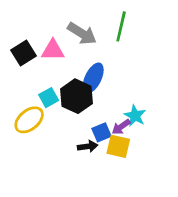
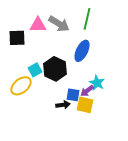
pink triangle: (53, 50) -> (38, 25), moved
black square: (23, 53) -> (17, 38), turned 30
blue ellipse: (93, 78) -> (82, 51), moved
blue square: (102, 132) -> (73, 95), turned 32

